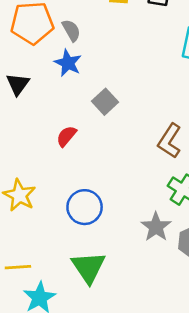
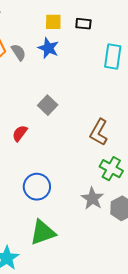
blue star: (68, 63) -> (48, 48), moved
green triangle: (88, 267) -> (43, 232), turned 48

